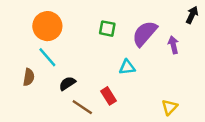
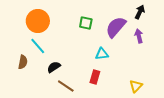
black arrow: (192, 15) -> (140, 12), moved
red rectangle: (108, 96) -> (95, 77), moved, turned 48

